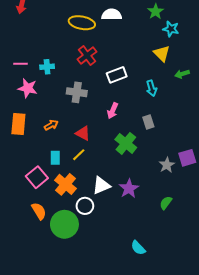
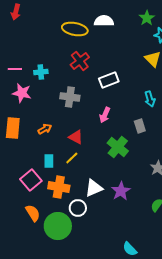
cyan arrow: (151, 88) -> (150, 99), moved
orange cross: (65, 184) -> (59, 187), turned -30

